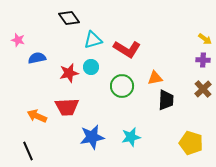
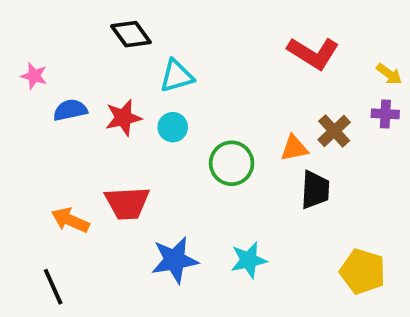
red L-shape: (127, 49) -> (313, 53), moved
red star: (69, 73) -> (123, 118), moved
brown cross: (203, 89) -> (334, 131), moved

